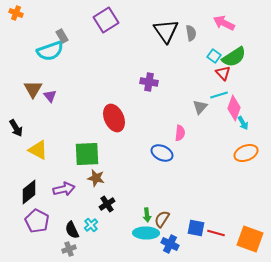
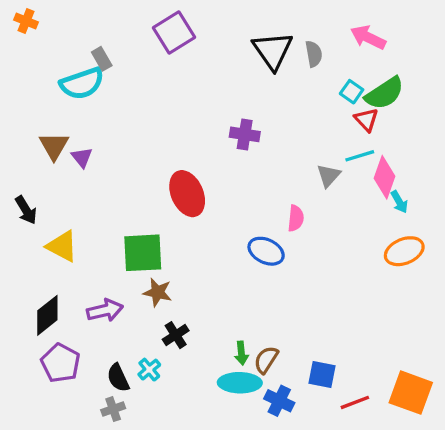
red line: (216, 233) -> (355, 402), moved, turned -36

